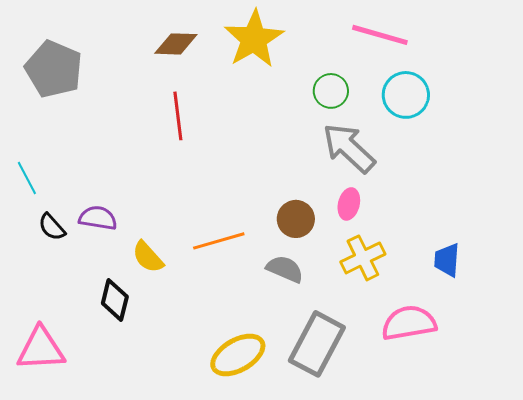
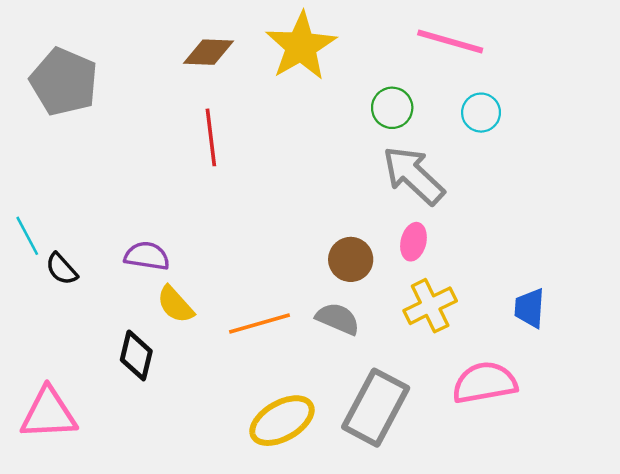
cyan circle: (406, 95) -> (481, 113), size x0.7
cyan line: (27, 178) -> (27, 236), moved
purple semicircle: (98, 218) -> (147, 256), moved
orange line: (219, 241) -> (259, 323), moved

